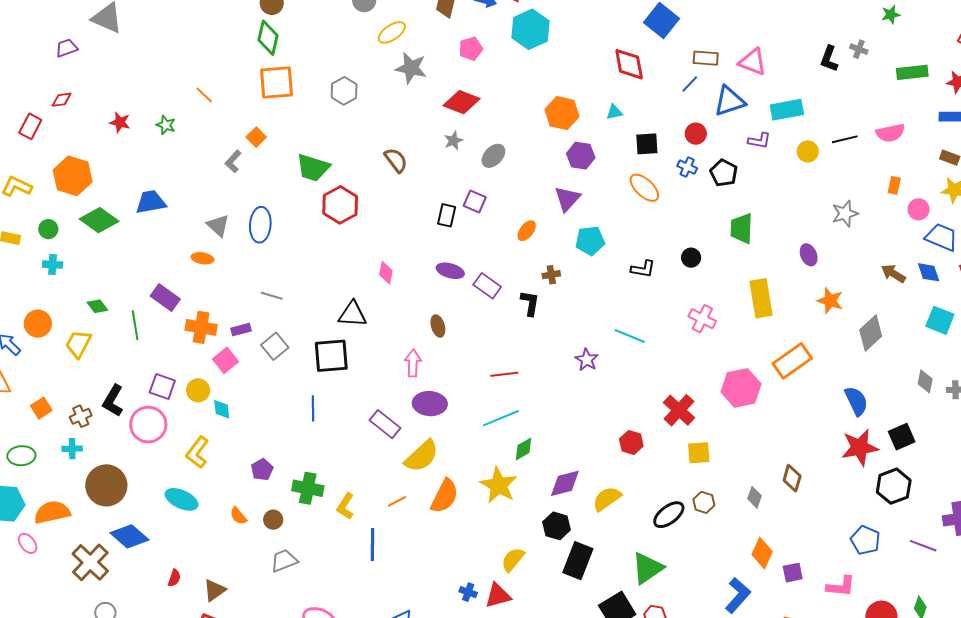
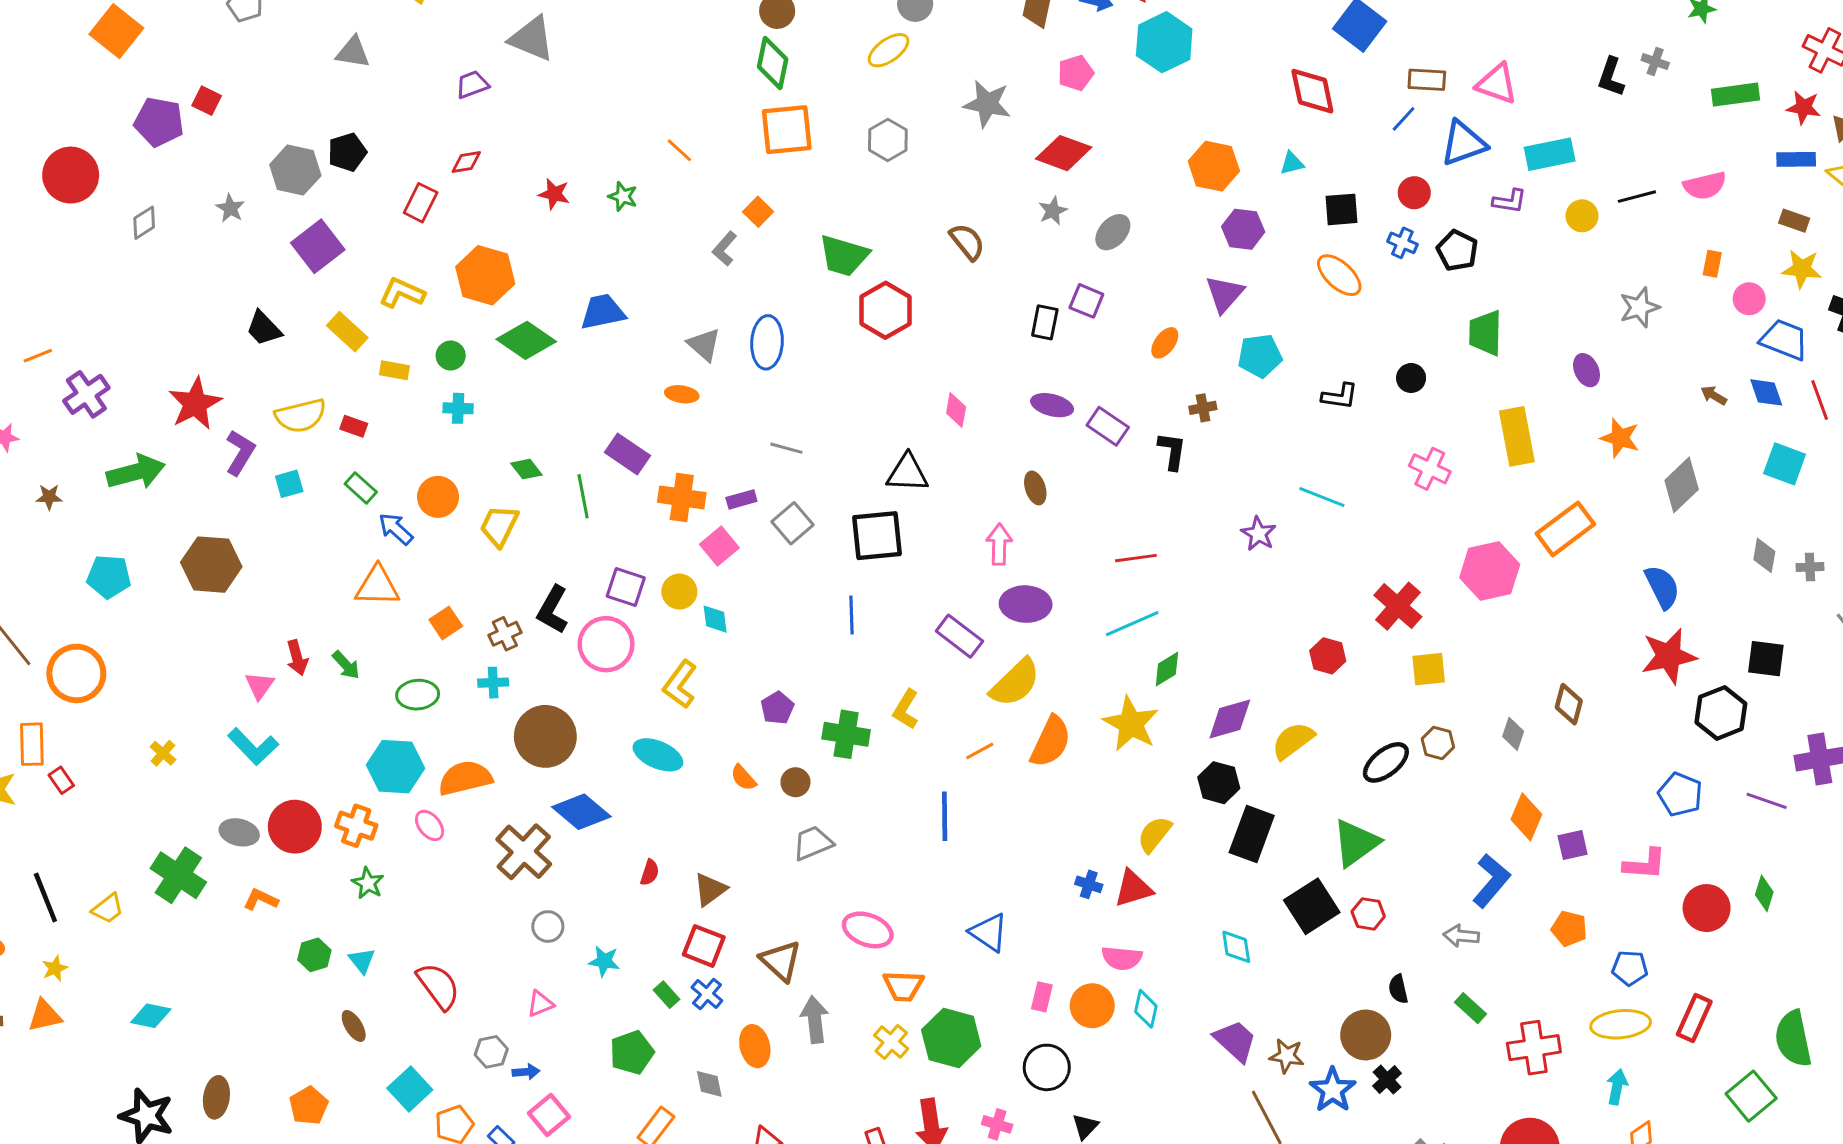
yellow ellipse: (392, 32) -> (889, 50), moved
brown arrow: (893, 274) -> (1714, 395), size x0.7
black square: (902, 437) -> (1766, 659), moved, turned 32
yellow L-shape: (345, 506) -> (906, 709), moved

